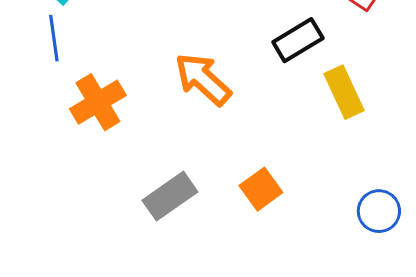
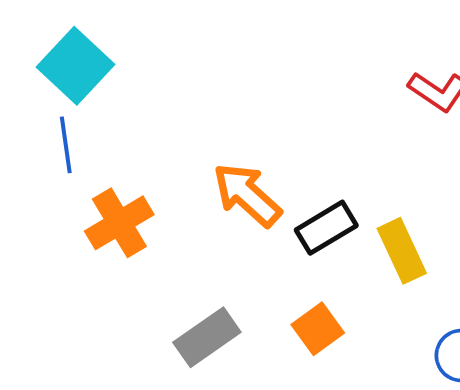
black rectangle: (298, 40) -> (326, 228), moved
yellow rectangle: (344, 92) -> (402, 251), moved

